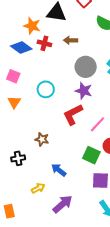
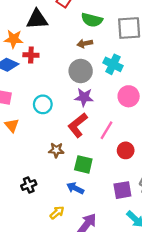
brown arrow: (71, 40) -> (85, 43), moved
brown star: (42, 139) -> (56, 150), moved
green square: (91, 155) -> (83, 164), moved

